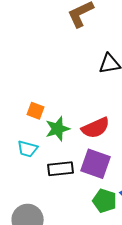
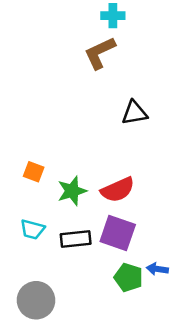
orange square: (36, 111) -> (34, 172), moved
cyan trapezoid: (28, 149) -> (32, 229), moved

